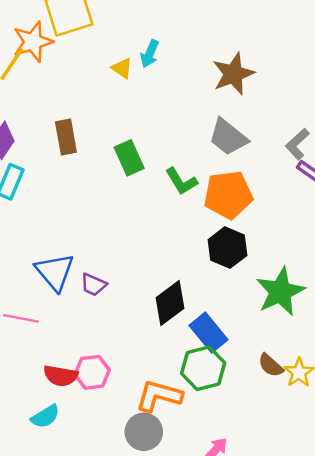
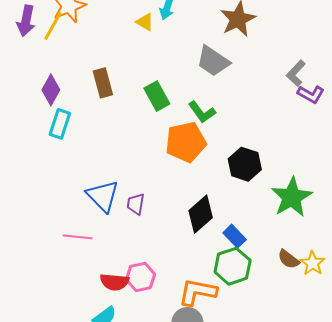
gray trapezoid: (228, 137) -> (213, 61), moved
orange pentagon: (228, 195) -> (186, 142), moved
purple trapezoid: (93, 285) -> (136, 204), turned 80
blue rectangle: (208, 333) -> (235, 236), size x0.7

